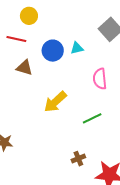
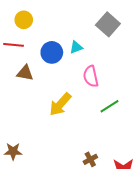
pink semicircle: (100, 79) -> (91, 76), moved
green line: (92, 118) -> (109, 106), moved

